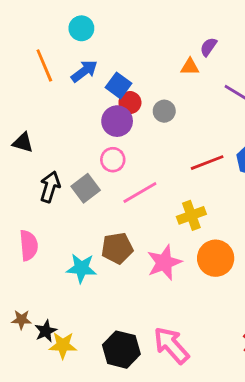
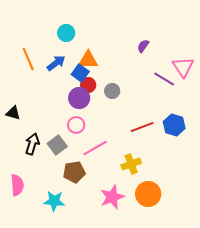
cyan circle: (81, 28) -> (66, 33), moved
orange triangle: (190, 67) -> (88, 60), moved, size x1.5
brown pentagon: (117, 248) -> (74, 172), moved

